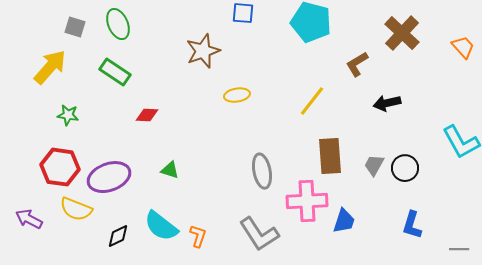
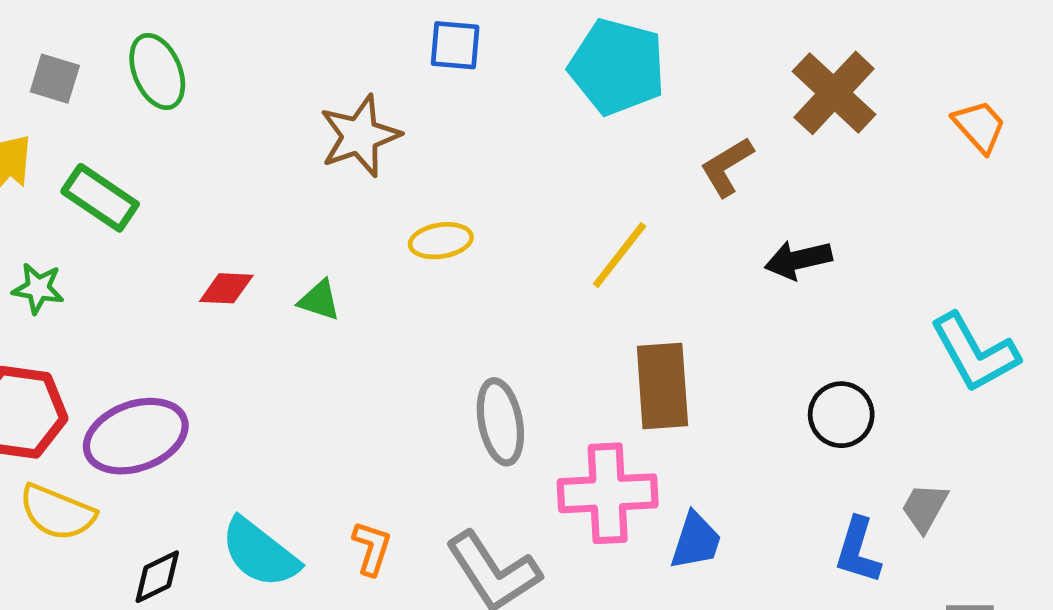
green rectangle: (115, 72) -> (100, 198), moved
gray trapezoid: (374, 165) -> (925, 508), moved
green triangle: (170, 170) -> (319, 300), moved
orange L-shape: (198, 236) -> (372, 548), moved

